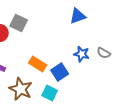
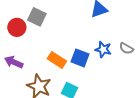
blue square: (60, 72) -> (80, 58), moved, turned -36

